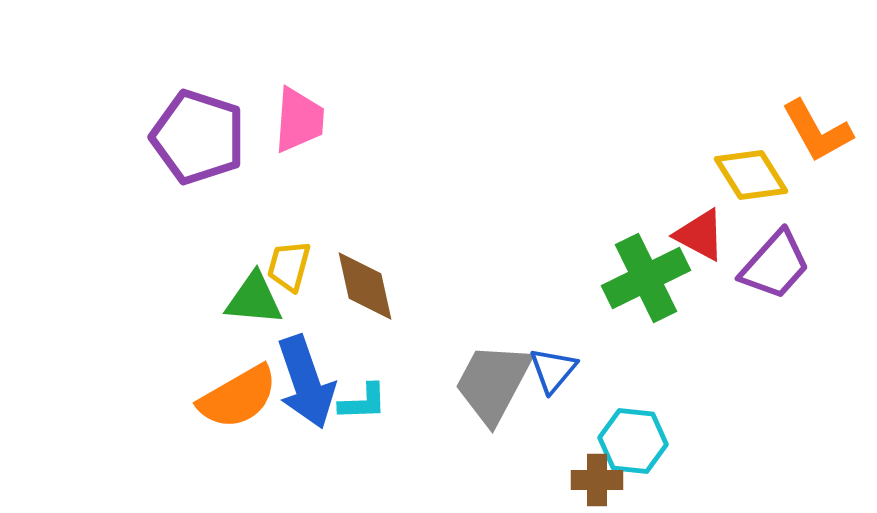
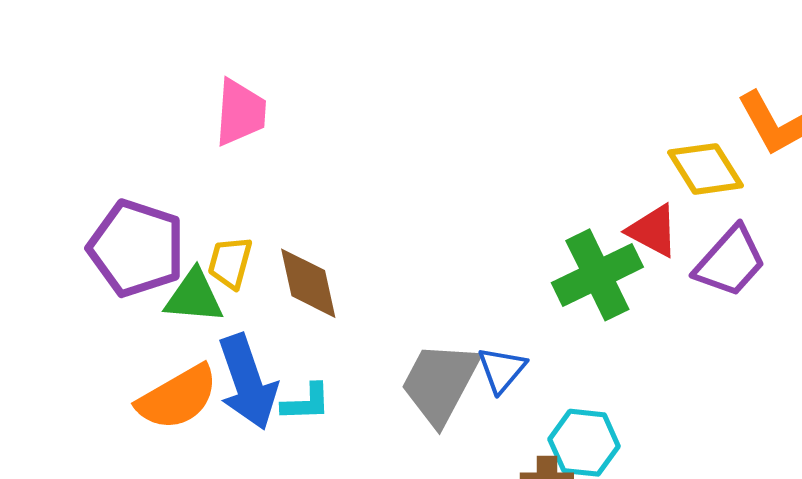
purple pentagon: (198, 137) -> (136, 248), moved

